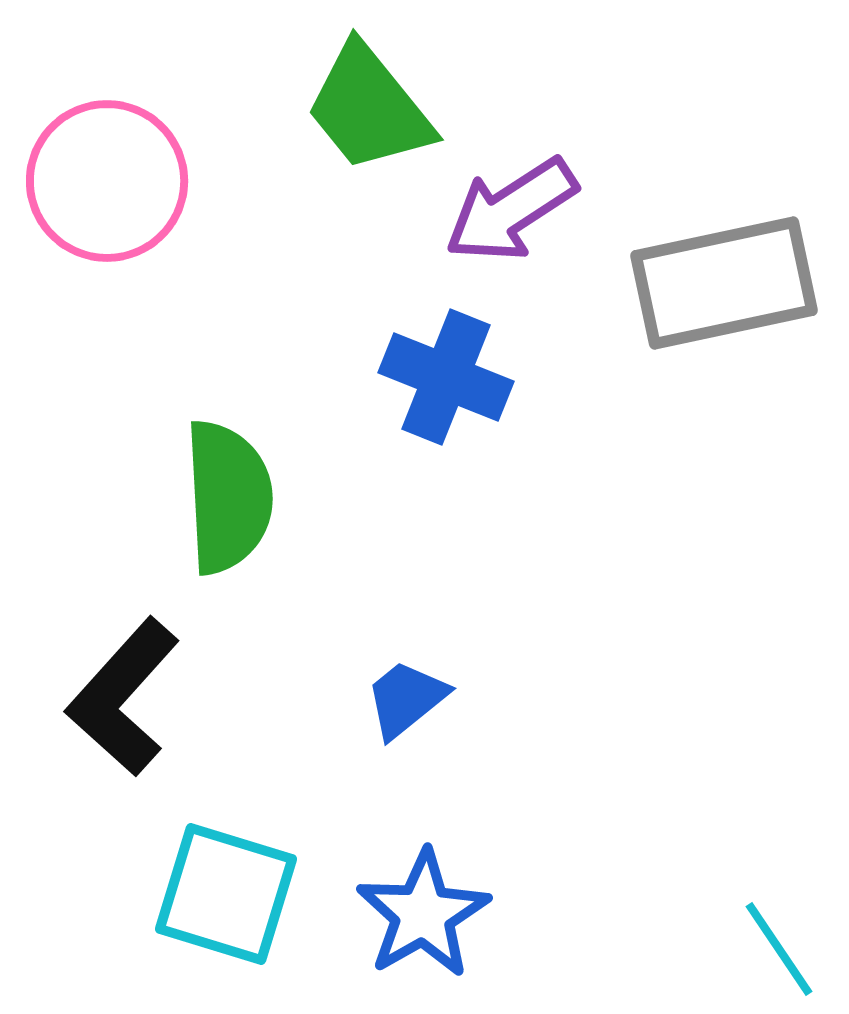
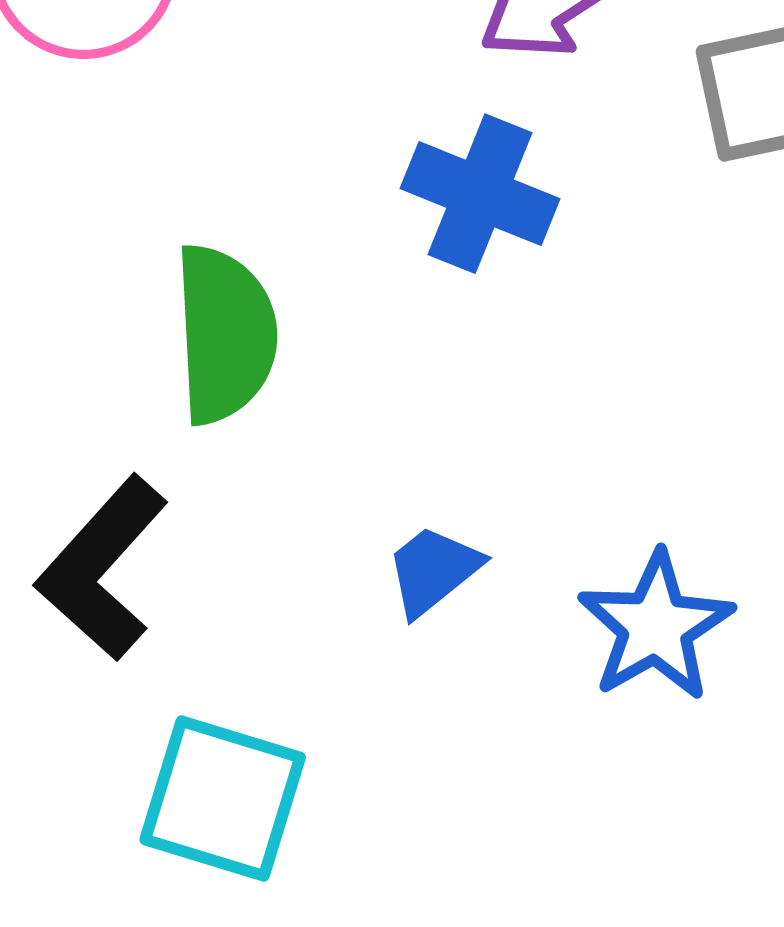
blue star: (423, 914) -> (656, 627), moved

